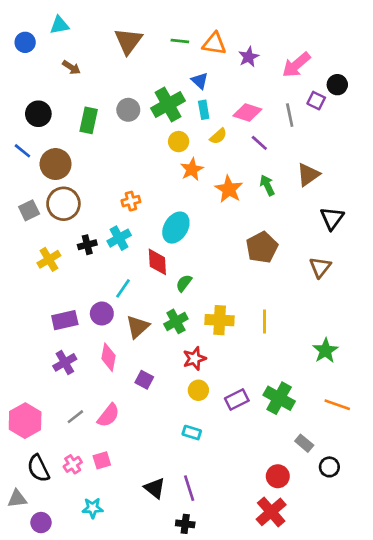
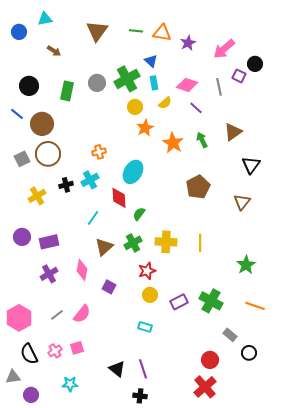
purple circle: (102, 314) -> (22, 237), moved

